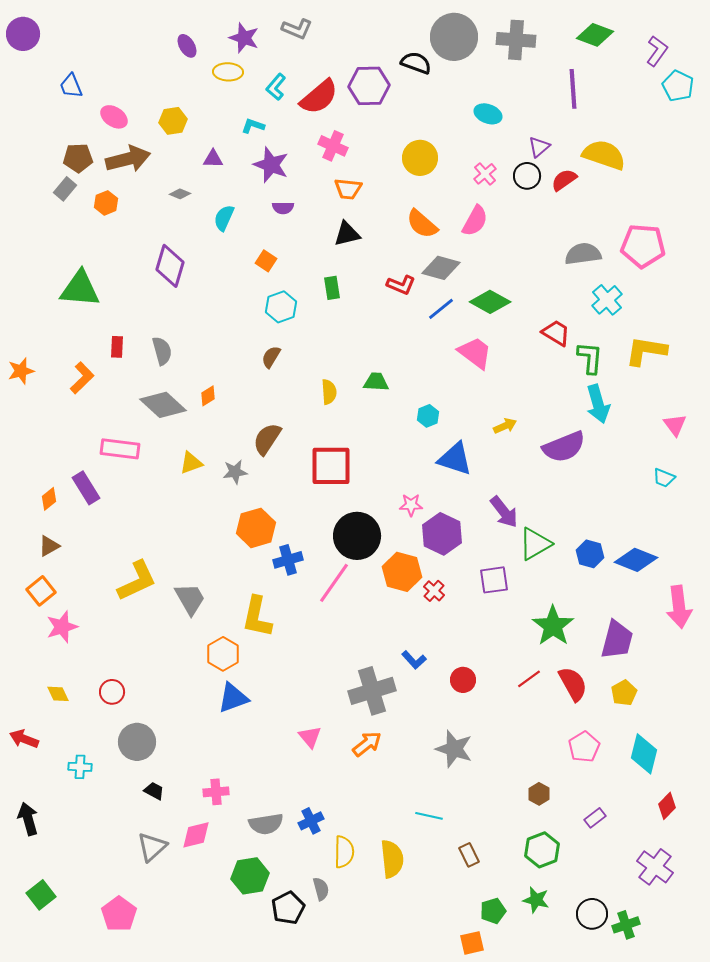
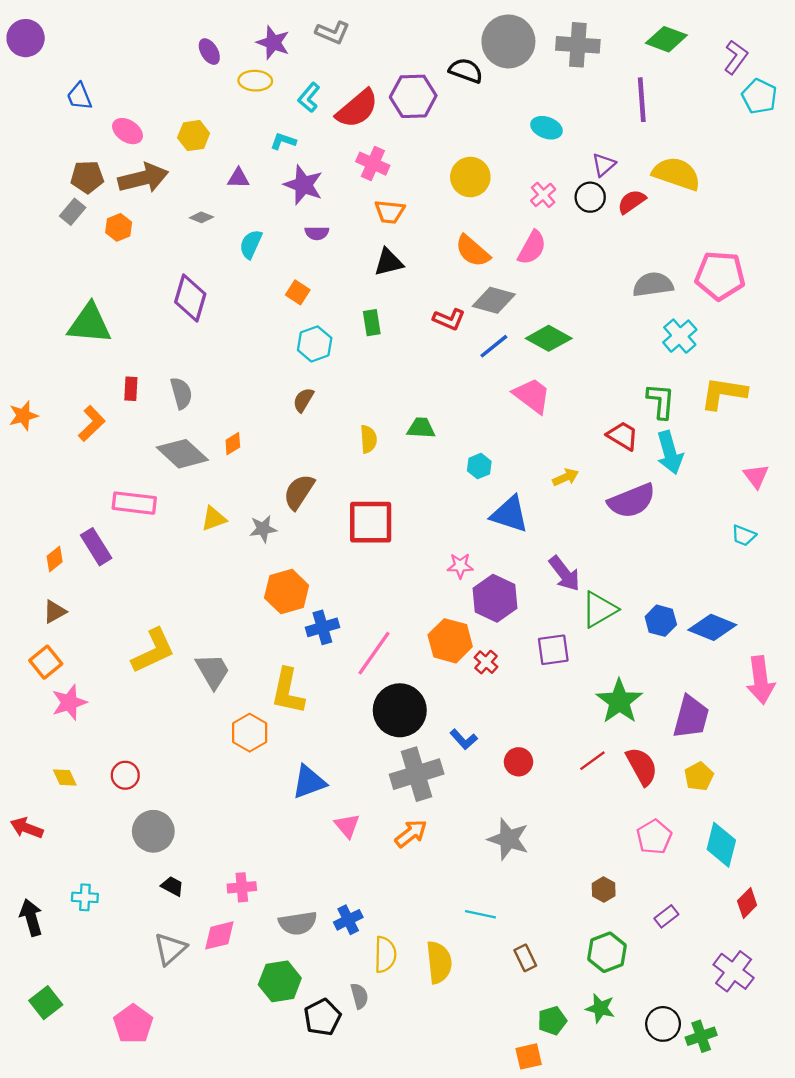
red trapezoid: (556, 333) -> (623, 436), moved
black circle: (357, 536) -> (400, 710), moved
blue triangle: (233, 698) -> (309, 782), moved
cyan cross: (80, 767) -> (85, 897), moved

